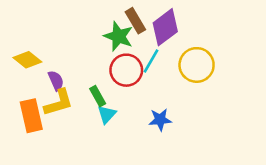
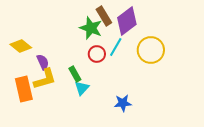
red circle: (126, 70) -> (97, 54), size x0.7
blue star: (160, 120) -> (123, 103), moved

